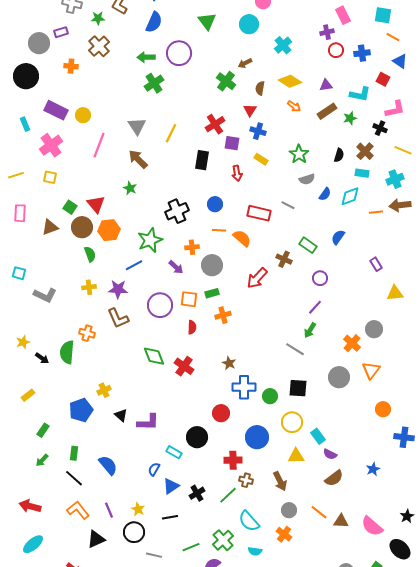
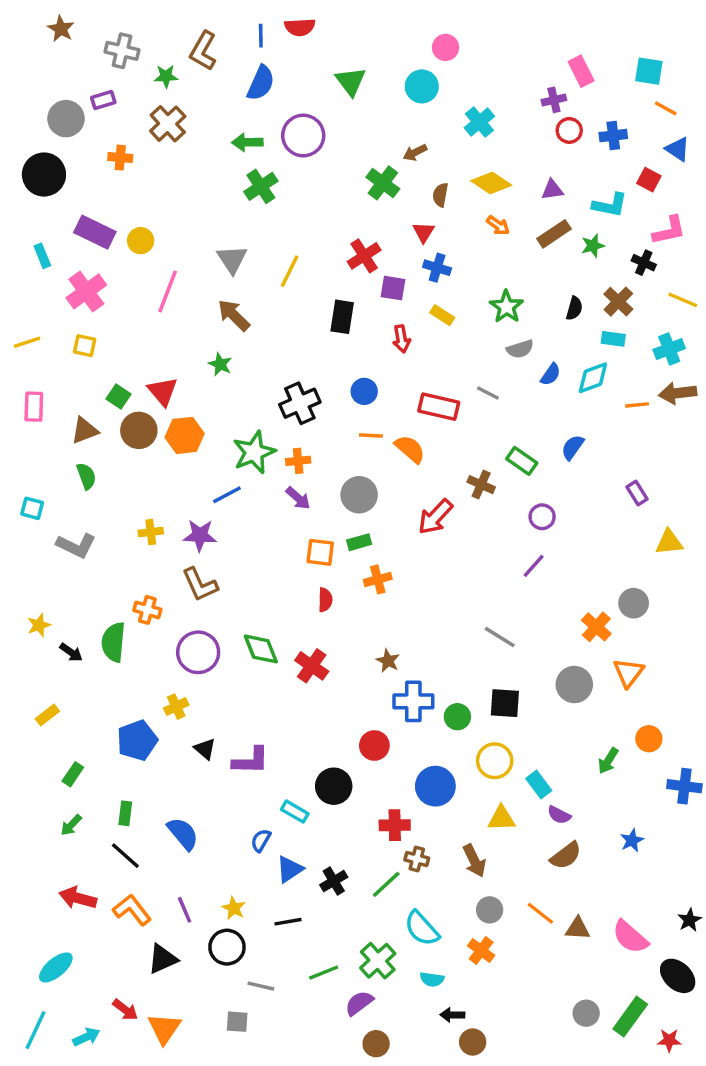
orange cross: (192, 247) -> (298, 461), moved
green semicircle: (90, 254) -> (86, 476), moved
purple circle: (160, 305) -> (198, 652), moved
green arrow: (310, 330) -> (608, 761), moved
red arrow: (30, 506) -> (78, 898), moved

